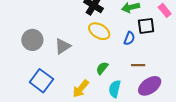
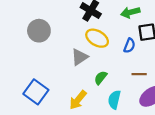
gray circle: (32, 40) -> (39, 31), moved
gray triangle: (63, 46) -> (80, 57), moved

